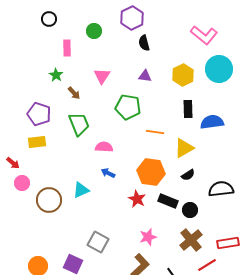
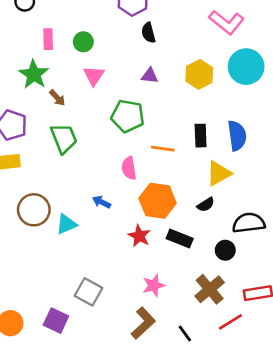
green circle: (94, 31) -> (83, 42), moved
green star: (56, 75) -> (34, 74), size x1.6
black rectangle: (188, 109) -> (201, 136), moved
blue semicircle: (212, 122) -> (237, 136), turned 90
pink semicircle: (104, 147) -> (129, 168), moved, turned -102
yellow triangle: (184, 148) -> (219, 173), moved
brown circle: (49, 200) -> (34, 210), moved
black circle: (190, 210) -> (225, 250), moved

